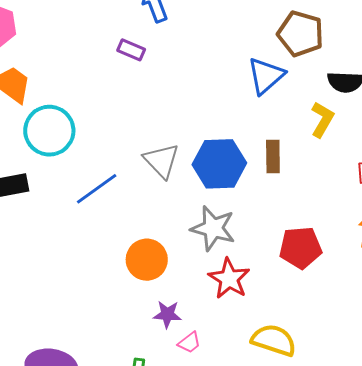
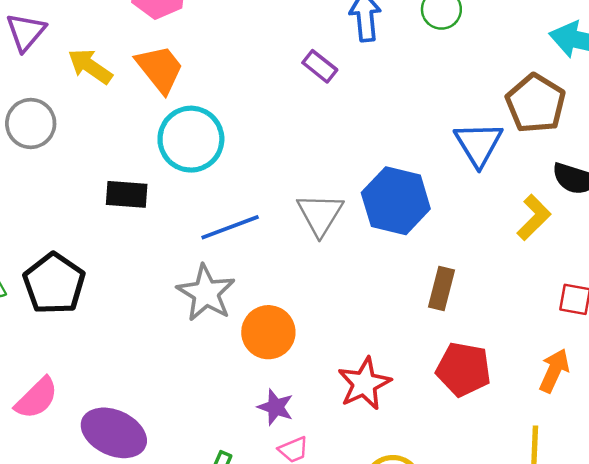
blue triangle: (266, 76) -> (478, 144), turned -36
brown rectangle: (273, 157) -> (442, 288), moved
blue hexagon: (219, 164) -> (396, 201), moved
gray star: (213, 228) -> (206, 293), moved

